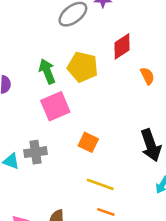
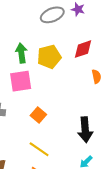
yellow pentagon: (83, 67) -> (49, 57), turned 30

